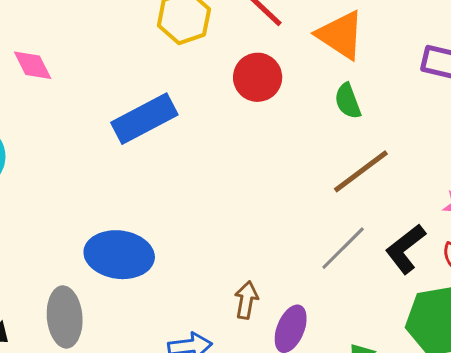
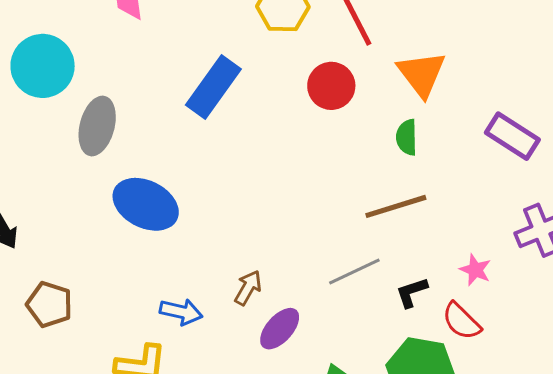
blue rectangle: (144, 119) -> (213, 87), turned -46
black L-shape: (405, 249) -> (412, 292), size x0.7
gray ellipse: (65, 317) -> (97, 126), moved

